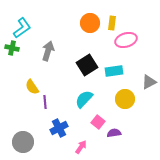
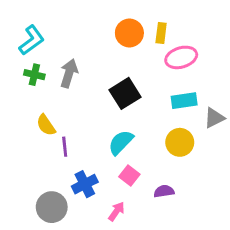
green cross: (12, 48) -> (34, 75), moved
cyan rectangle: (114, 71) -> (184, 101), moved
pink square: (98, 122) -> (129, 175), moved
gray circle: (23, 142) -> (52, 207), moved

